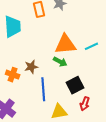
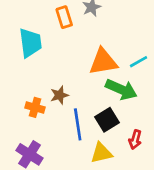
green arrow: (60, 62) -> (121, 89), moved, size x1.6
black square: (75, 85) -> (107, 120), moved

